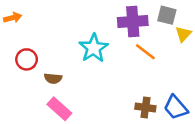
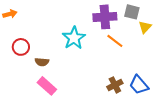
brown cross: (145, 107) -> (115, 85), turned -35

